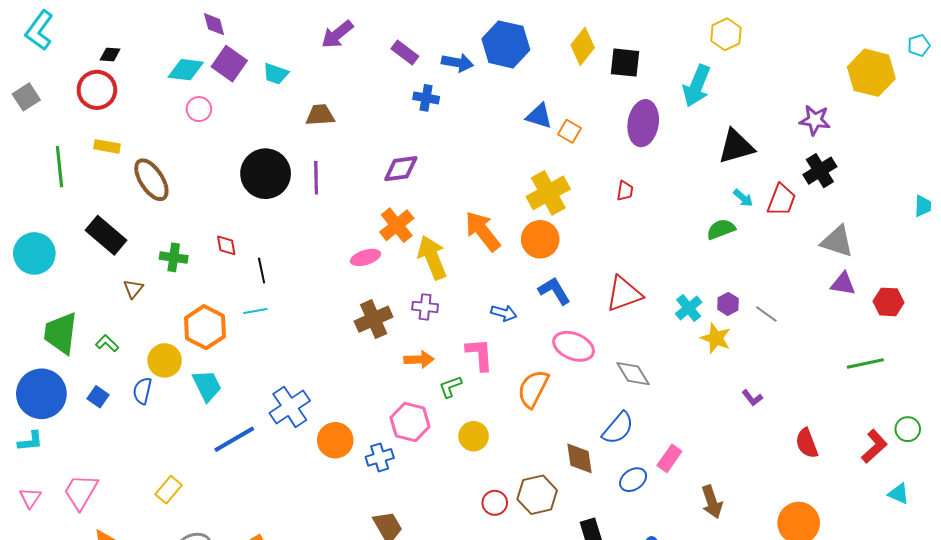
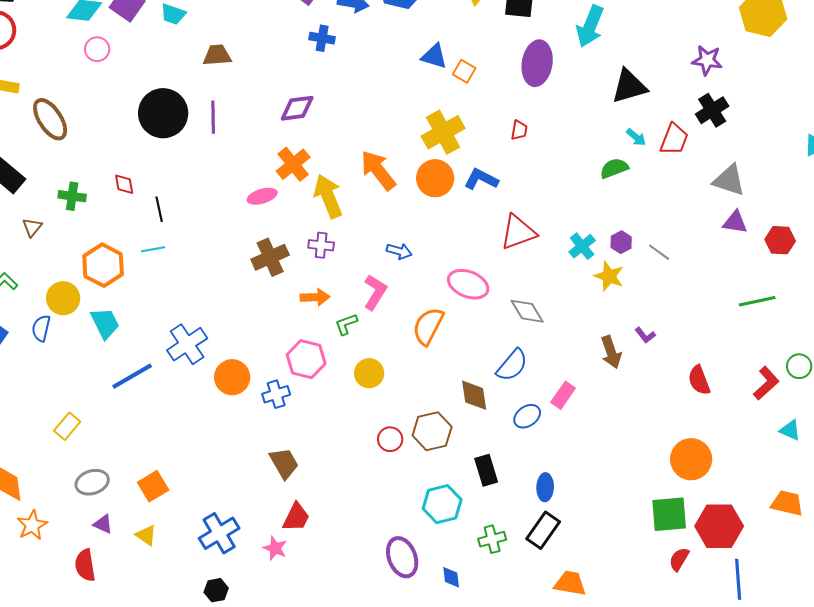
blue L-shape: (554, 291) -> (481, 179), moved, turned -32
pink L-shape: (480, 354) -> (375, 292), turned 36
brown arrow: (712, 502) -> (611, 352), moved

